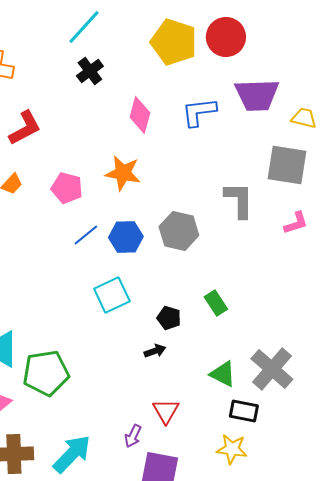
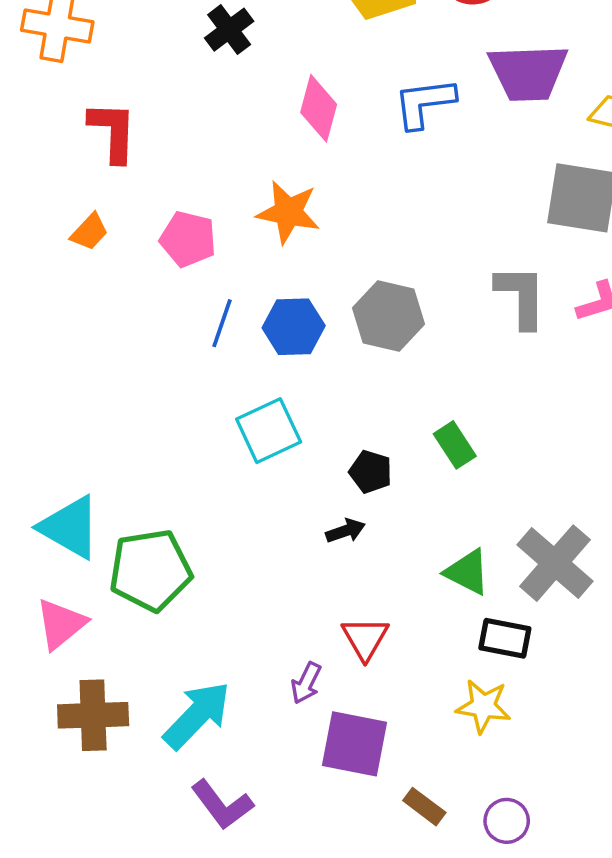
red L-shape: (25, 128) -> (113, 132), turned -60
gray L-shape: (239, 200) -> (521, 296), moved
blue line: (86, 235) -> (222, 323), turned -32

